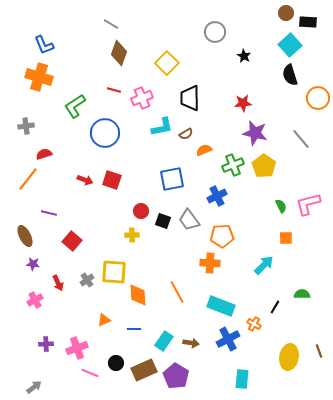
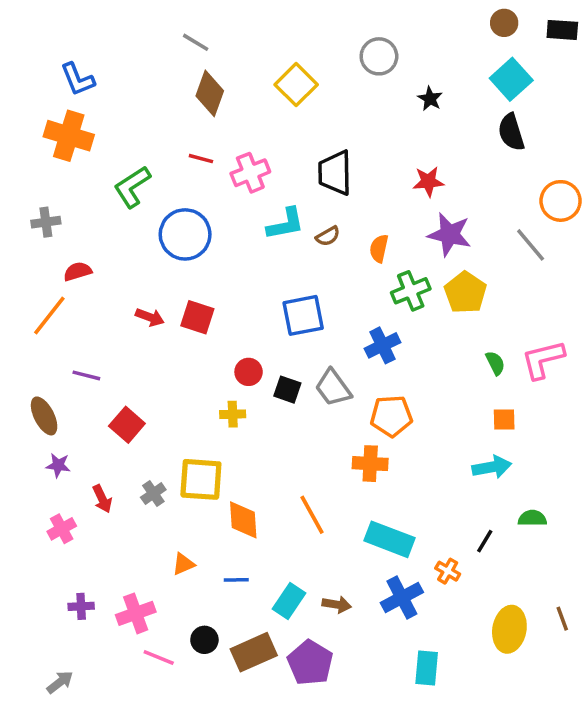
black rectangle: (308, 22) -> (562, 30), moved
yellow square: (167, 63) -> (296, 85), moved
orange circle: (318, 98) -> (561, 201), moved
orange semicircle: (204, 150) -> (379, 249), moved, turned -56
cyan arrow: (264, 265) -> (492, 467), moved, turned 35

